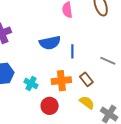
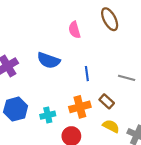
blue semicircle: (50, 43) -> (49, 60), moved, turned 40
cyan cross: (31, 84) -> (48, 115), turned -32

